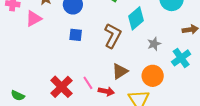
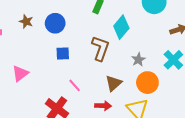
pink triangle: (34, 19) -> (20, 73), moved
gray star: (154, 44) -> (138, 60), moved
pink line: (88, 83) -> (75, 85), moved

